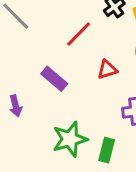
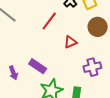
purple rectangle: (54, 79) -> (38, 66), moved

